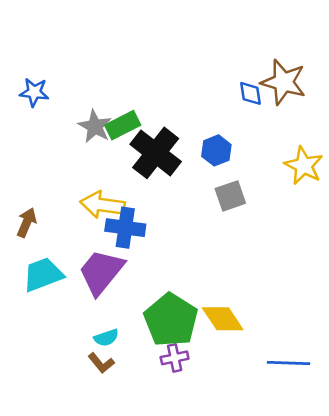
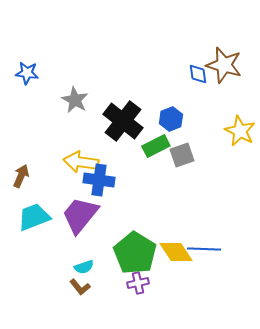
green rectangle: (123, 125) -> (156, 146), moved
blue line: (288, 363) -> (204, 249), moved

